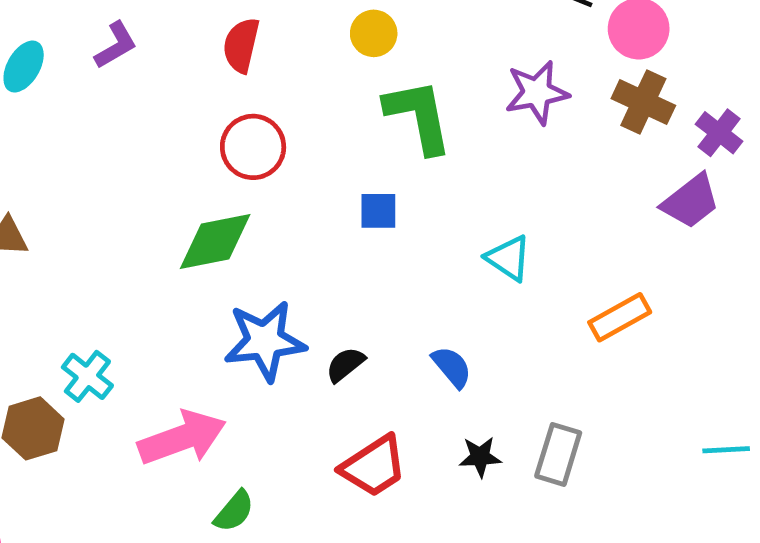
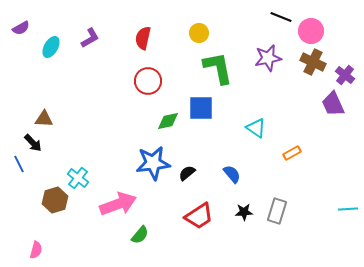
purple trapezoid: (691, 201) -> (333, 104), turned 104
blue square: (378, 211) -> (201, 108), size x1.5
green diamond: (215, 242) -> (168, 121), moved, size x0.7
orange rectangle: (620, 317) -> (292, 153), moved, size x0.7

